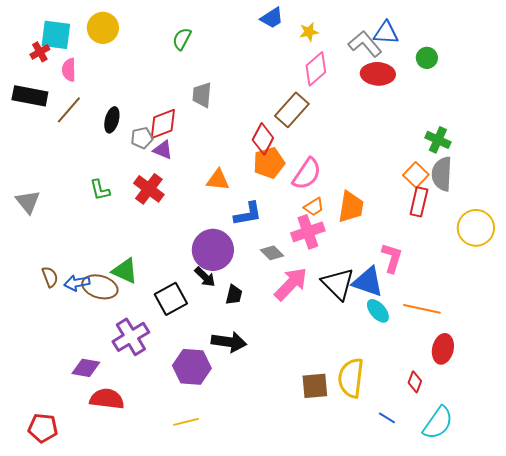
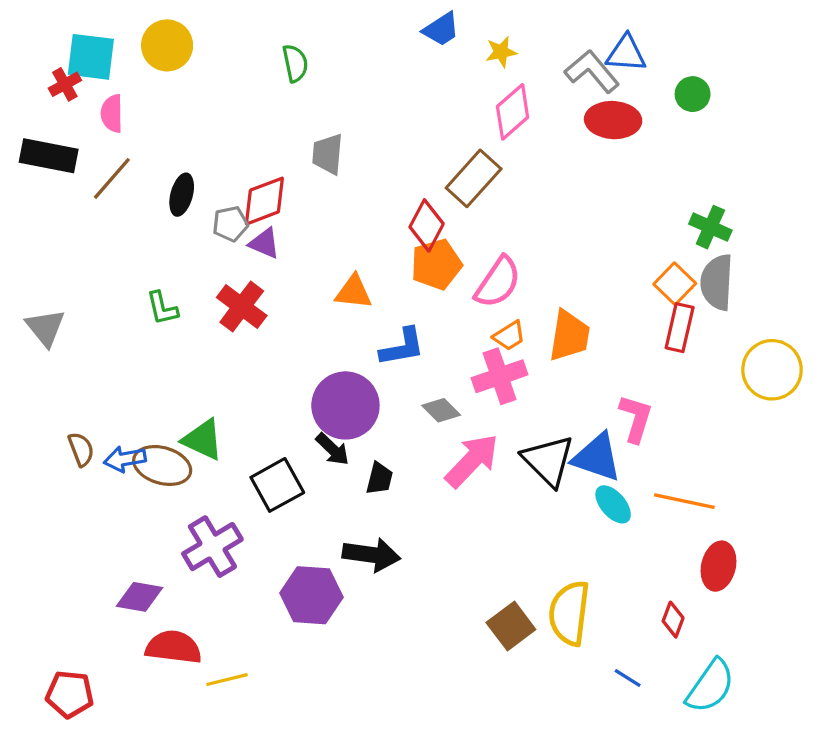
green semicircle: (182, 39) -> (295, 63), turned 140
brown square: (315, 386) -> (511, 626), turned -32
yellow line: (186, 422) -> (227, 680), moved

